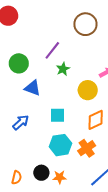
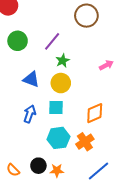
green circle: (19, 63) -> (18, 41), moved
yellow circle: (88, 90) -> (61, 83), moved
blue arrow: (21, 122) -> (30, 114), moved, turned -30
orange semicircle: (17, 178) -> (13, 170), turned 120

